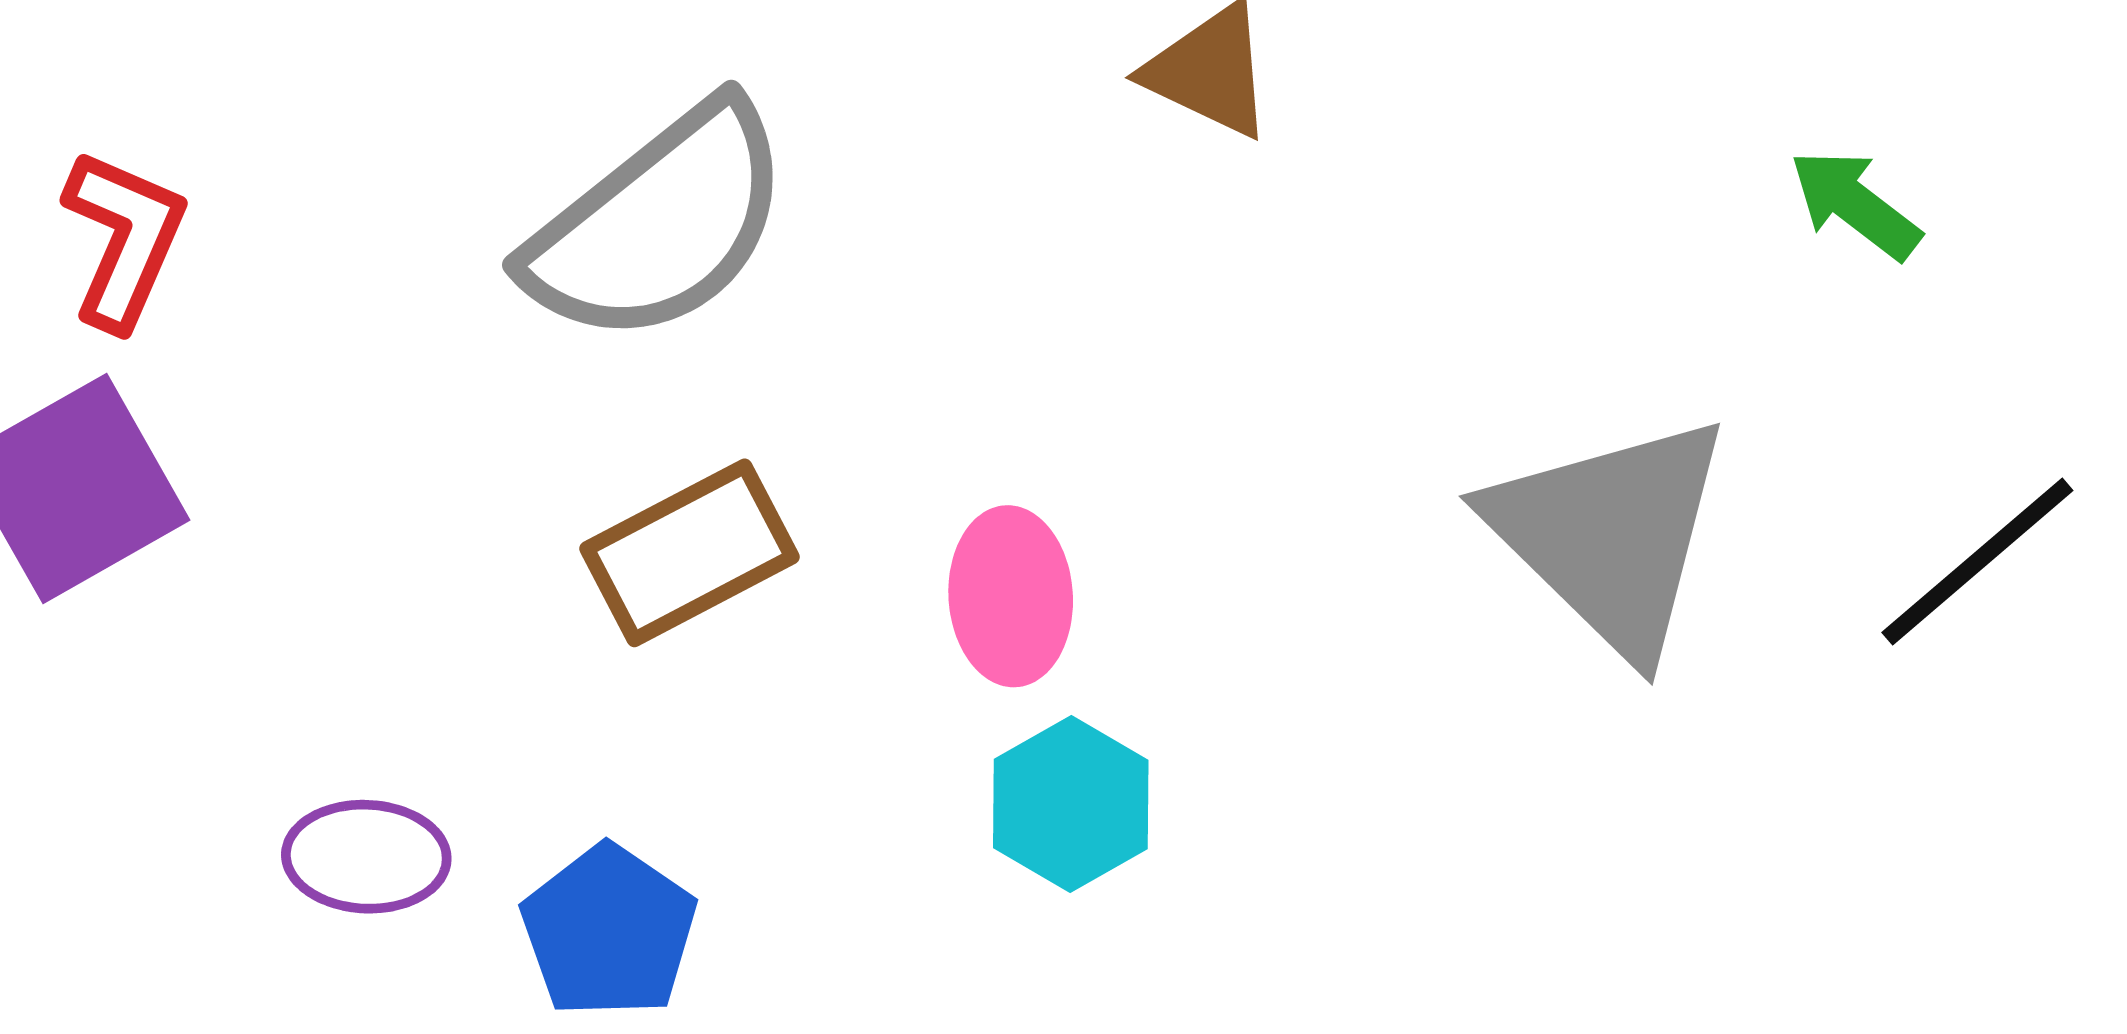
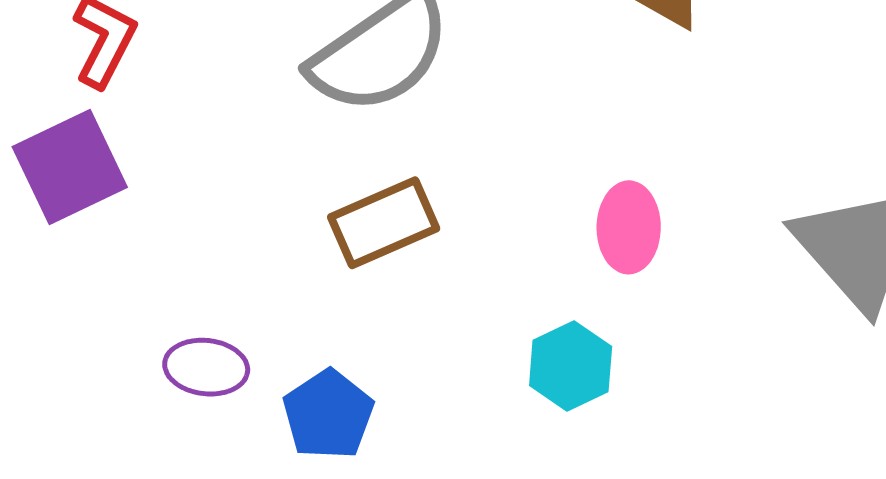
pink ellipse: (1011, 596) -> (629, 227), moved

